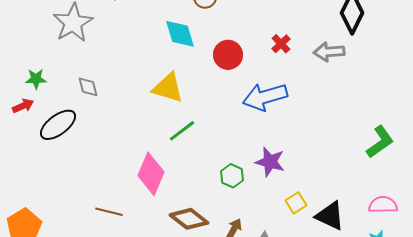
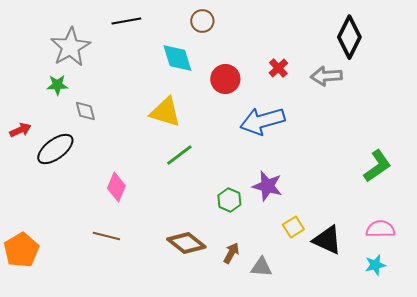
green star: (36, 79) -> (57, 85), moved
pink diamond: (151, 174) -> (116, 187), moved, size x0.7

